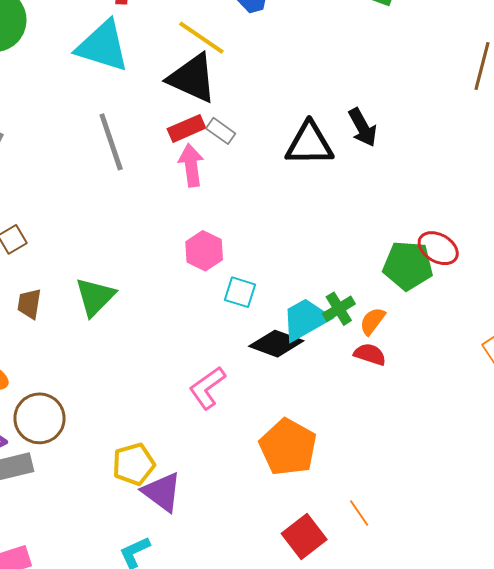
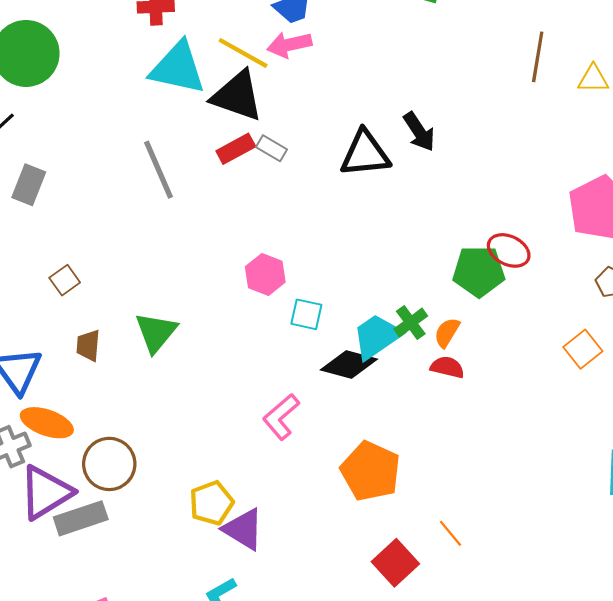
cyan triangle: (103, 46) -> (178, 68), moved
pink arrow: (191, 165) -> (289, 45), moved, turned -90

